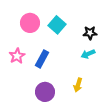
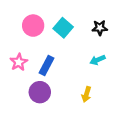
black star: (90, 33) -> (100, 28), moved
purple circle: (45, 92) -> (40, 92), moved

